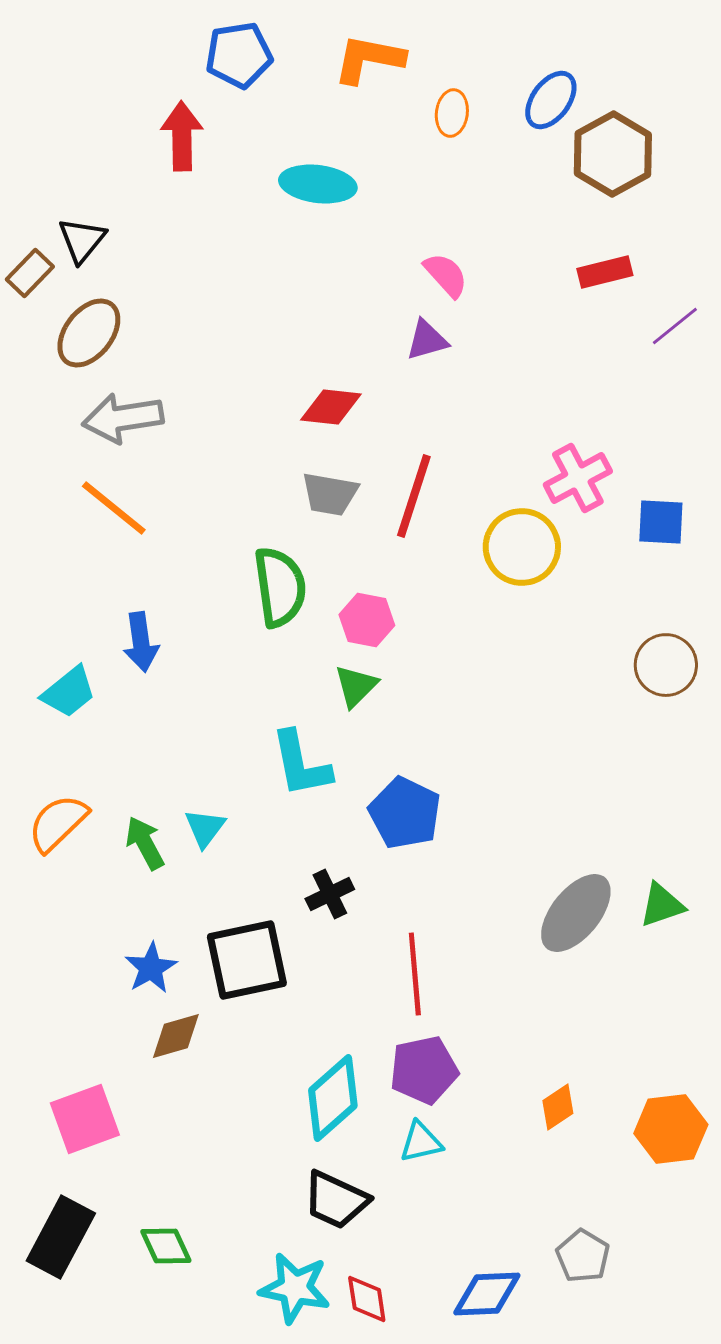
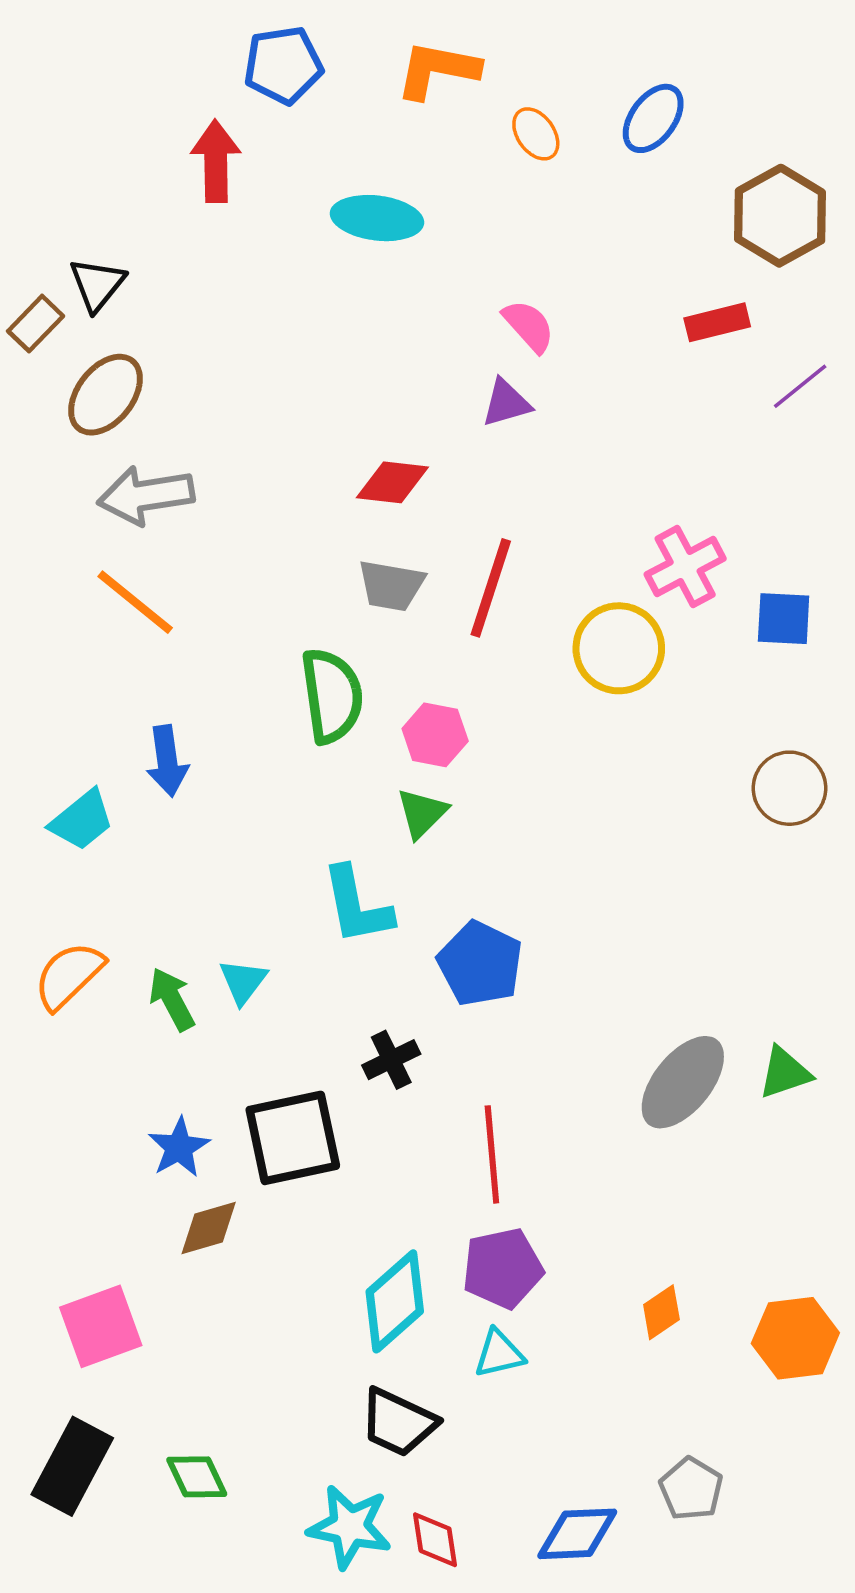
orange ellipse: (452, 113) -> (536, 134), turned -42
brown hexagon: (613, 154) -> (780, 216), moved

